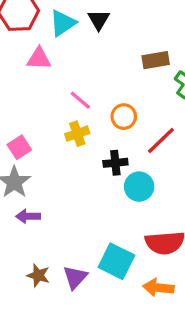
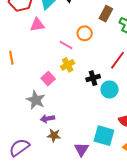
brown rectangle: (156, 60) -> (106, 14), turned -42
orange circle: (124, 117) -> (85, 33), moved
pink square: (19, 147) -> (48, 79), moved
brown star: (38, 275) -> (54, 135), moved

